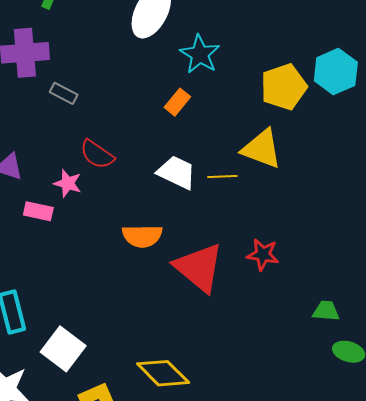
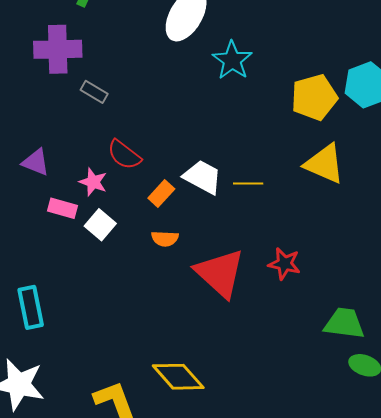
orange rectangle: (177, 102) -> (161, 193), moved
yellow triangle: (262, 149) -> (324, 164), moved
orange semicircle: (142, 236) -> (165, 239), size x0.7
green trapezoid: (326, 311) -> (344, 323), size x1.5
white square: (63, 349) -> (100, 225), moved, size x0.7

